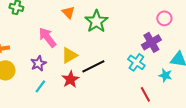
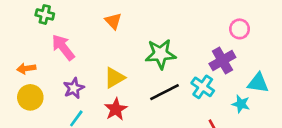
green star: (96, 21) -> (161, 54), moved, turned 30
pink arrow: (47, 37) -> (63, 47), moved
black line: (93, 66) -> (165, 92), moved

